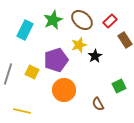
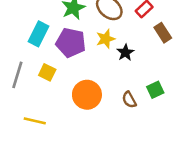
cyan rectangle: (25, 30) -> (38, 34), moved
purple pentagon: (56, 60) -> (71, 43), moved, turned 30
brown semicircle: (98, 104) -> (129, 100), moved

